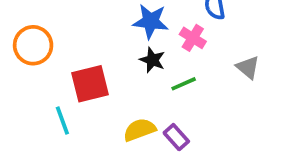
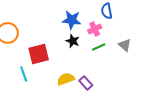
pink cross: (193, 38) -> (95, 29), turned 32
green line: (184, 84) -> (99, 47), moved

